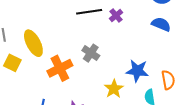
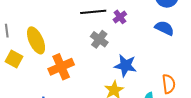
gray cross: (91, 53) -> (99, 39), moved
blue star: (137, 71) -> (125, 66), moved

